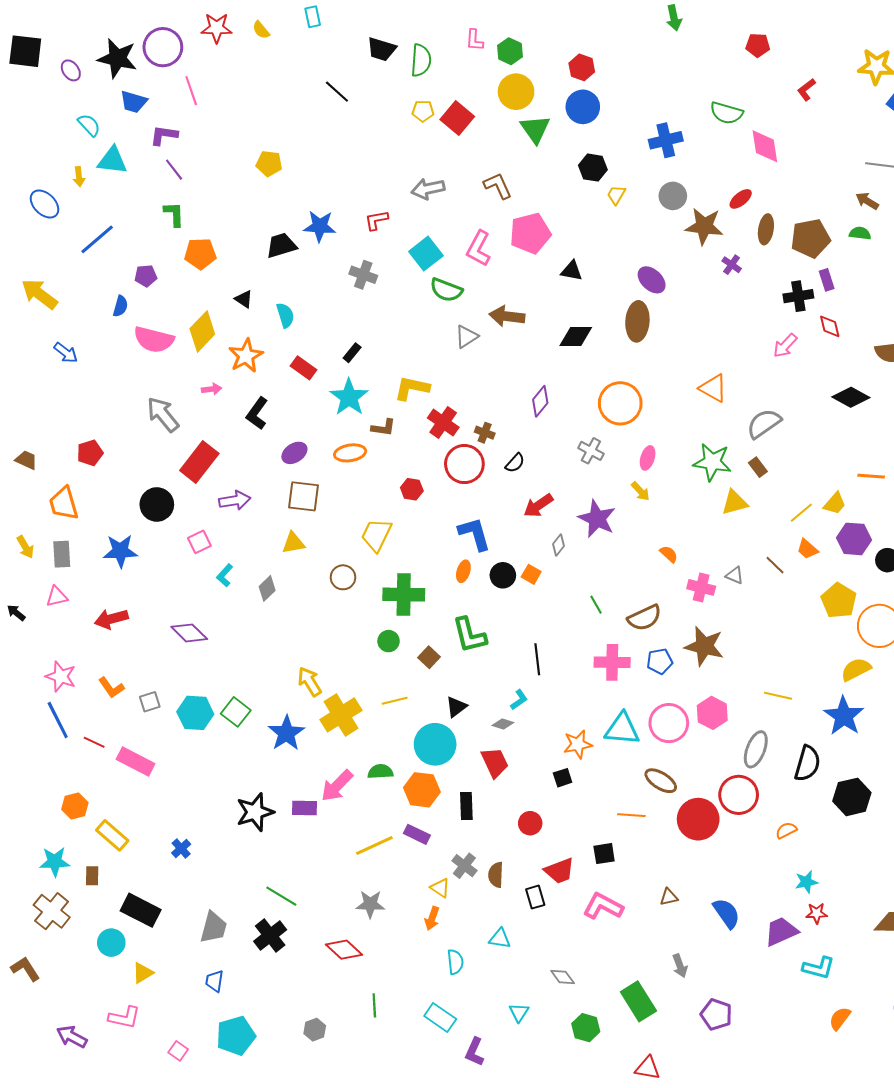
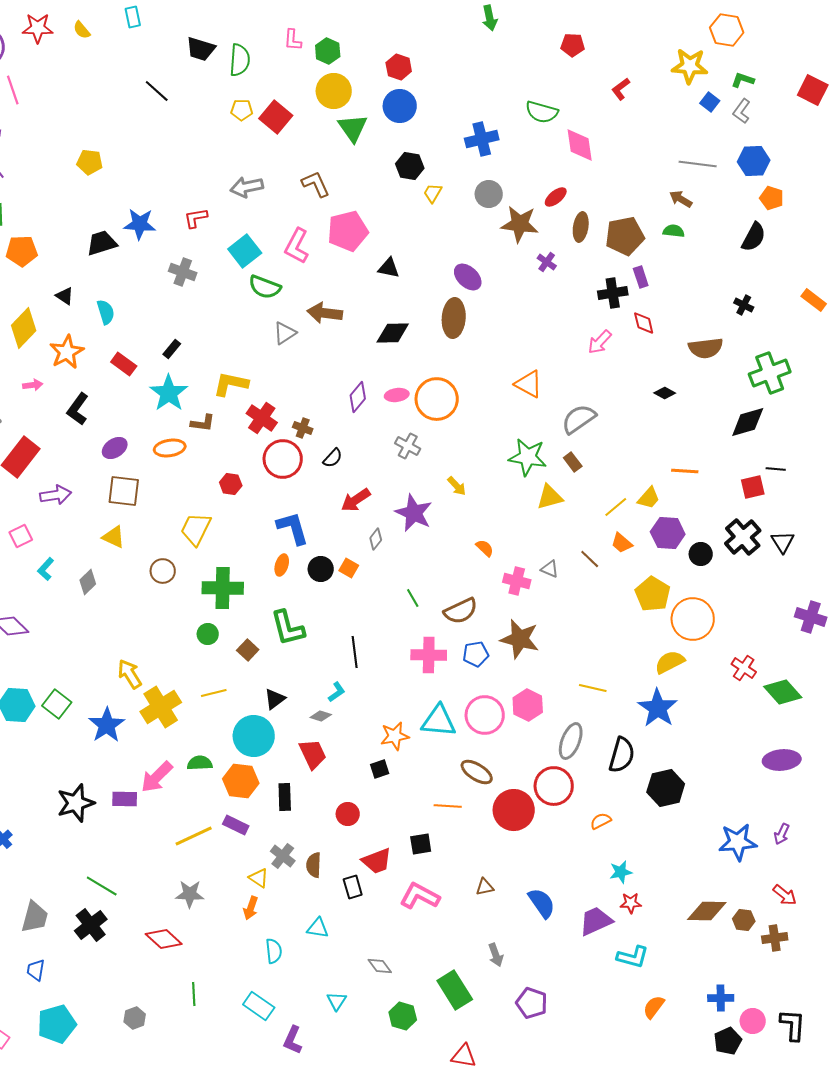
black diamond: (851, 397) -> (665, 393), size x0.6
pink ellipse: (648, 458) -> (397, 395), moved, turned 65
yellow triangle: (293, 543) -> (114, 537), turned 35

